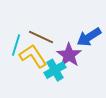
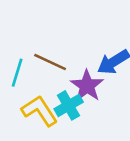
yellow L-shape: (33, 56) -> (40, 111), moved

